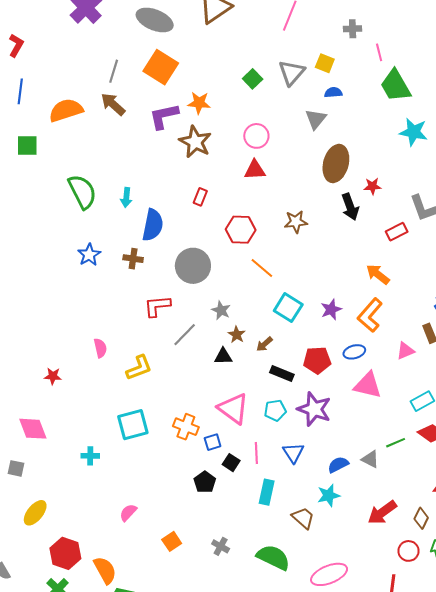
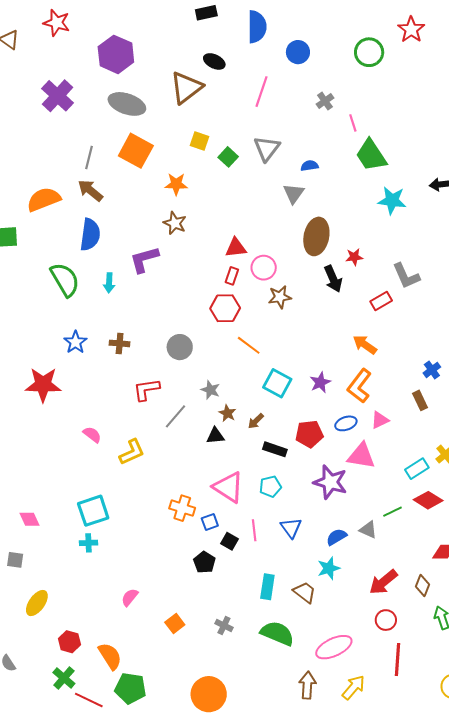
gray cross: (353, 29) -> (325, 101), turned -30
yellow square: (325, 63) -> (199, 141), moved
purple L-shape: (164, 116) -> (144, 259), moved
pink circle: (256, 136) -> (264, 268), moved
brown star: (195, 142) -> (175, 223), size x0.7
red rectangle: (200, 197) -> (232, 276), moved
blue semicircle: (153, 225) -> (90, 235), moved
gray circle: (193, 266) -> (180, 347), size x0.7
pink semicircle: (100, 348) -> (92, 435), turned -36
pink triangle: (405, 351) -> (380, 420), moved
red star: (53, 376) -> (43, 385), moved, size x2.0
purple star: (314, 409) -> (330, 482), moved
cyan square: (133, 425) -> (93, 511), moved
pink diamond: (33, 429) -> (30, 519), size x0.7
cyan rectangle: (267, 492) -> (267, 587), moved
red circle: (409, 551) -> (386, 620), moved
red hexagon: (65, 553) -> (69, 642), size x0.7

